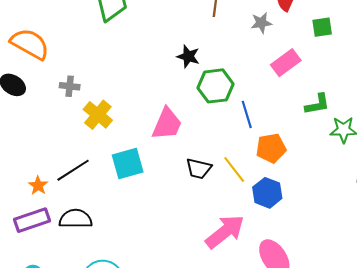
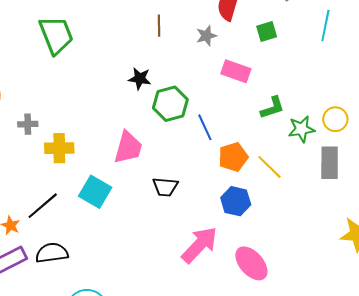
pink rectangle: (286, 63) -> (236, 71), turned 64
yellow cross: (98, 115) -> (59, 148), turned -32
cyan square: (128, 164) -> (95, 192), turned -36
yellow line: (234, 170) -> (269, 167), moved

